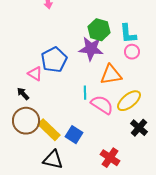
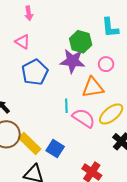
cyan L-shape: (128, 34) -> (110, 27), moved
pink circle: (132, 52) -> (106, 64), moved
pink triangle: (35, 74) -> (23, 42), moved

